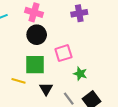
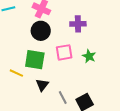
purple cross: (79, 13) -> (78, 24), moved
green star: (80, 74) -> (89, 56), moved

